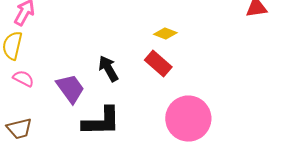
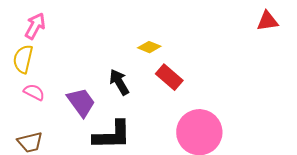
yellow diamond: (165, 34) -> (149, 47), moved

